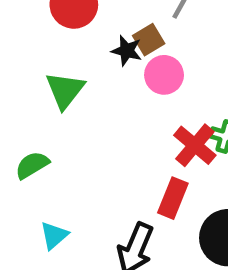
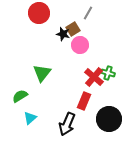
green triangle: (65, 90) -> (42, 73), moved
green semicircle: (32, 165) -> (20, 96), moved

